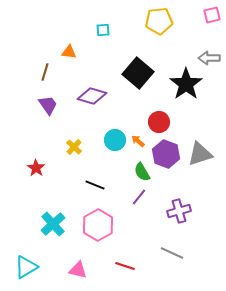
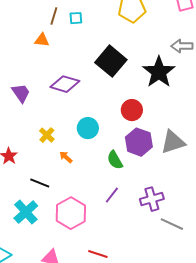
brown line: (45, 72) -> (54, 16), moved
orange arrow: (138, 141) -> (66, 157), moved
black line: (95, 185) -> (40, 183), moved
purple line: (139, 197) -> (112, 195), moved
gray line: (172, 253) -> (172, 224), moved

